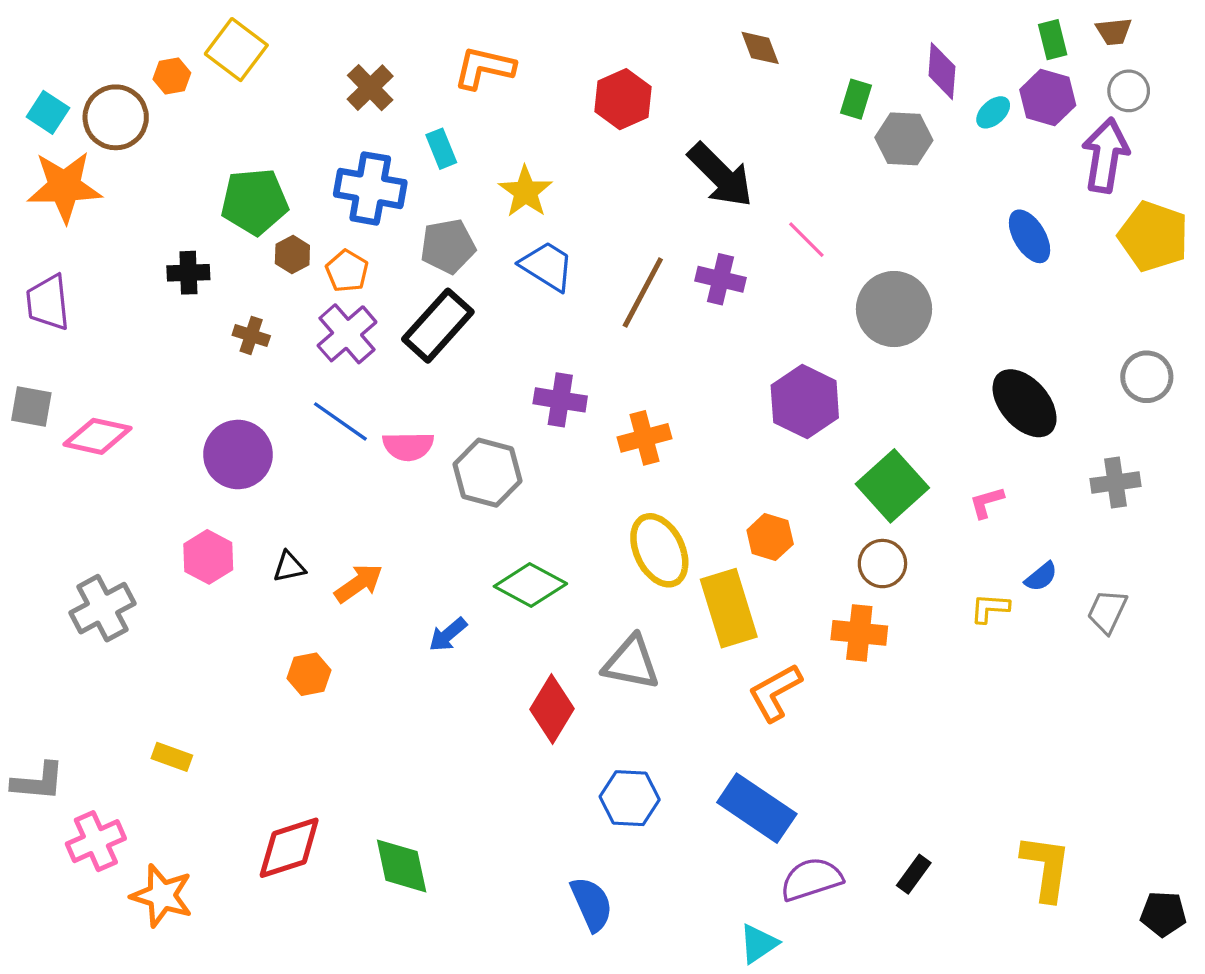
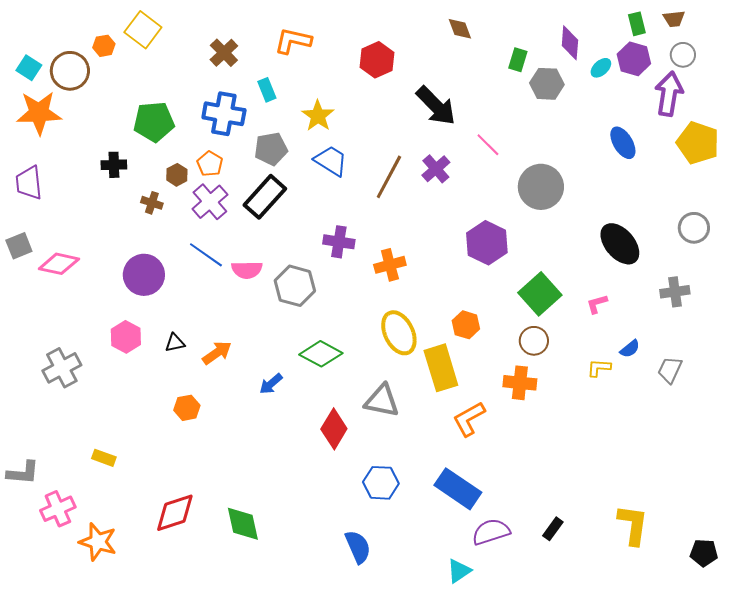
brown hexagon: (292, 254) -> (177, 175), moved
purple cross: (720, 279) -> (436, 169), turned 36
gray square: (31, 407) -> (19, 246), turned -32

